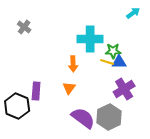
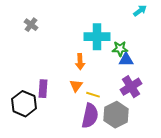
yellow line: (107, 62) -> (93, 95), moved
purple semicircle: (83, 118) -> (90, 116), turned 65

